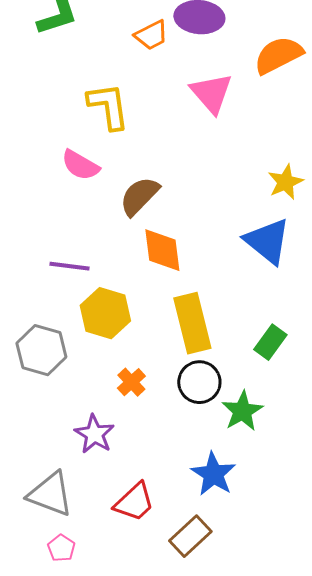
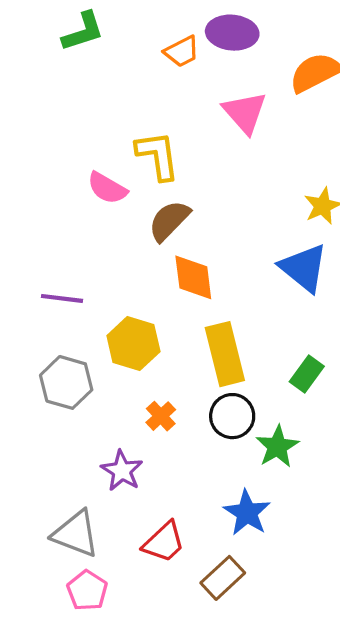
yellow L-shape: (108, 106) -> (158, 156), moved
purple line: (69, 266) -> (62, 298), moved
pink pentagon: (61, 548) -> (87, 590), size x1.4

